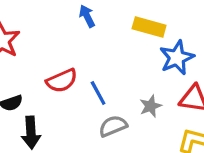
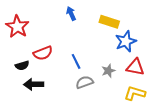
red semicircle: (62, 81) -> (43, 53), moved
black arrow: (31, 133) -> (34, 84), turned 90

